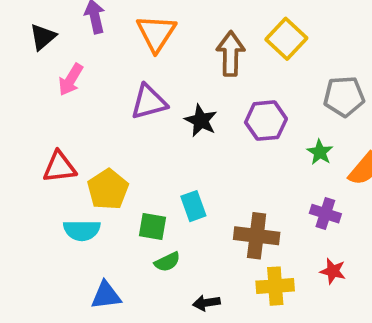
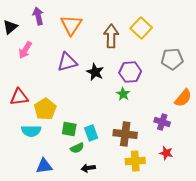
green star: (320, 152) -> (123, 94), moved
cyan rectangle: (193, 206) -> (91, 133), moved
black arrow: (206, 303) -> (88, 168), moved

